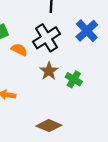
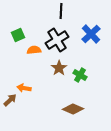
orange semicircle: (19, 50) -> (34, 50), turned -32
brown diamond: (49, 126) -> (73, 109), moved

